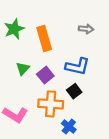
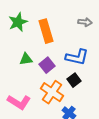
green triangle: (23, 69) -> (26, 59), turned 40
orange cross: (51, 104) -> (52, 92), turned 30

